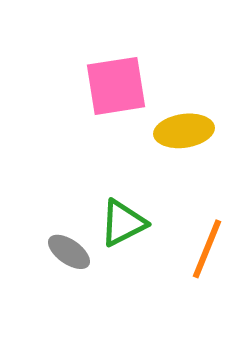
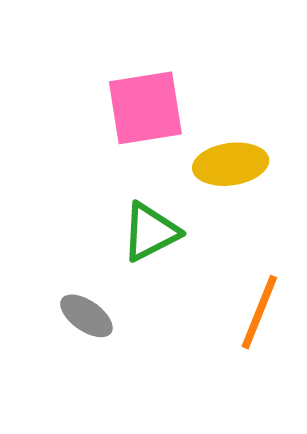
green triangle: (123, 223) -> (150, 232), moved

